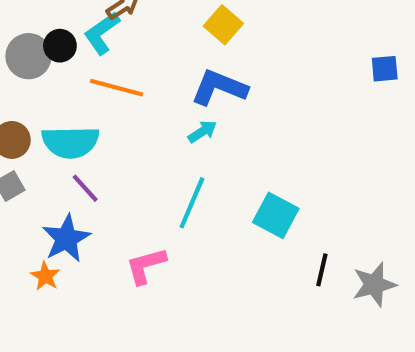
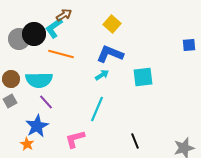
black circle: (60, 46) -> (34, 34), size x1.5
cyan square: (276, 215) -> (143, 77), moved, turned -35
black line: (322, 270) -> (135, 141), moved, turned -35

